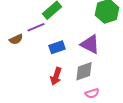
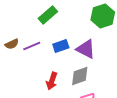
purple line: (36, 27) -> (32, 46), moved
blue rectangle: (57, 47) -> (61, 46), moved

